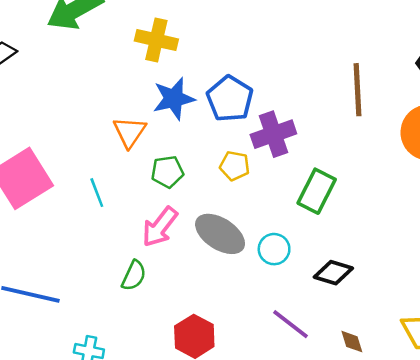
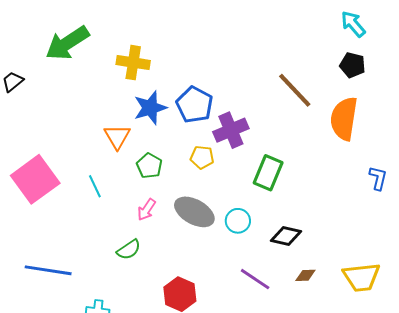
brown line: (357, 90) -> (295, 90), turned -36
green pentagon: (167, 172) -> (149, 166), turned -30
pink arrow: (160, 227) -> (146, 210), size x0.7
green semicircle: (134, 276) -> (129, 250), turned 35
brown diamond: (352, 342) -> (305, 275), moved, turned -70

